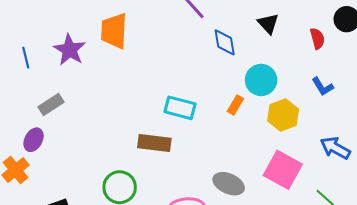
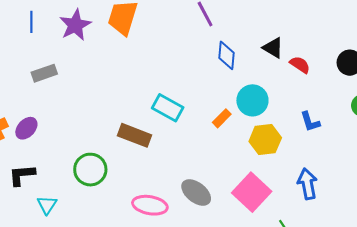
black triangle: (268, 24) -> (273, 48), turned -30
red semicircle: (317, 39) -> (300, 65), moved, turned -55
purple ellipse: (34, 140) -> (26, 128), moved
blue arrow: (335, 148) -> (307, 184), turned 36

